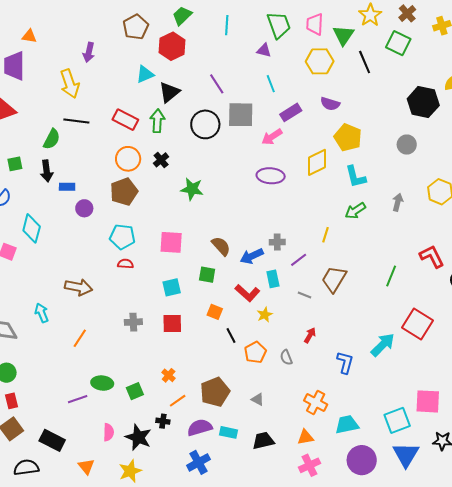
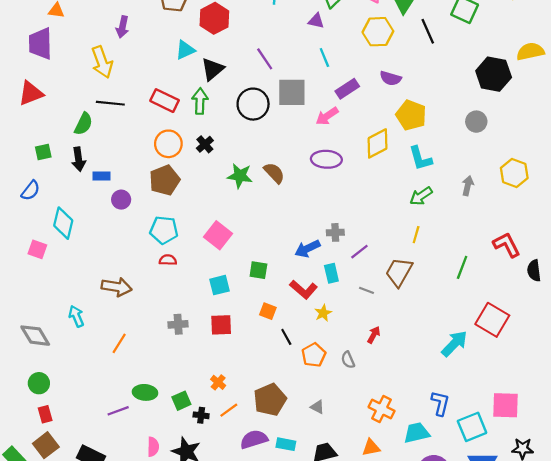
yellow line: (326, 235) -> (416, 235), moved
pink square: (171, 242) -> (218, 235), turned 35
brown semicircle: (221, 246) -> (274, 173), moved
blue L-shape: (345, 362) -> (440, 403), moved
black cross: (163, 421) -> (201, 415), moved

